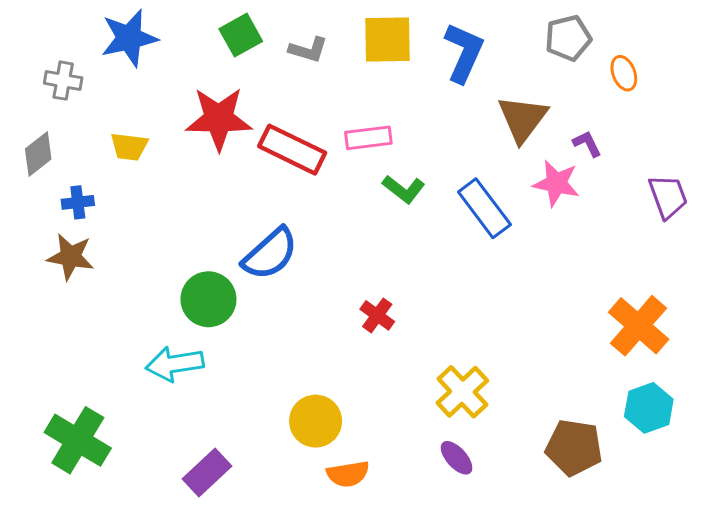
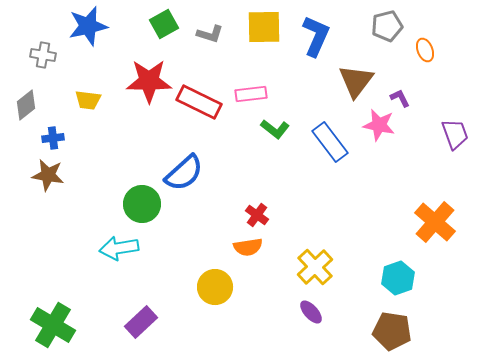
cyan hexagon: (649, 408) -> (398, 278), moved
green cross: (78, 440) -> (53, 325), moved
brown pentagon: (574, 448) -> (392, 331), moved
orange semicircle: (348, 474) -> (248, 247), moved

